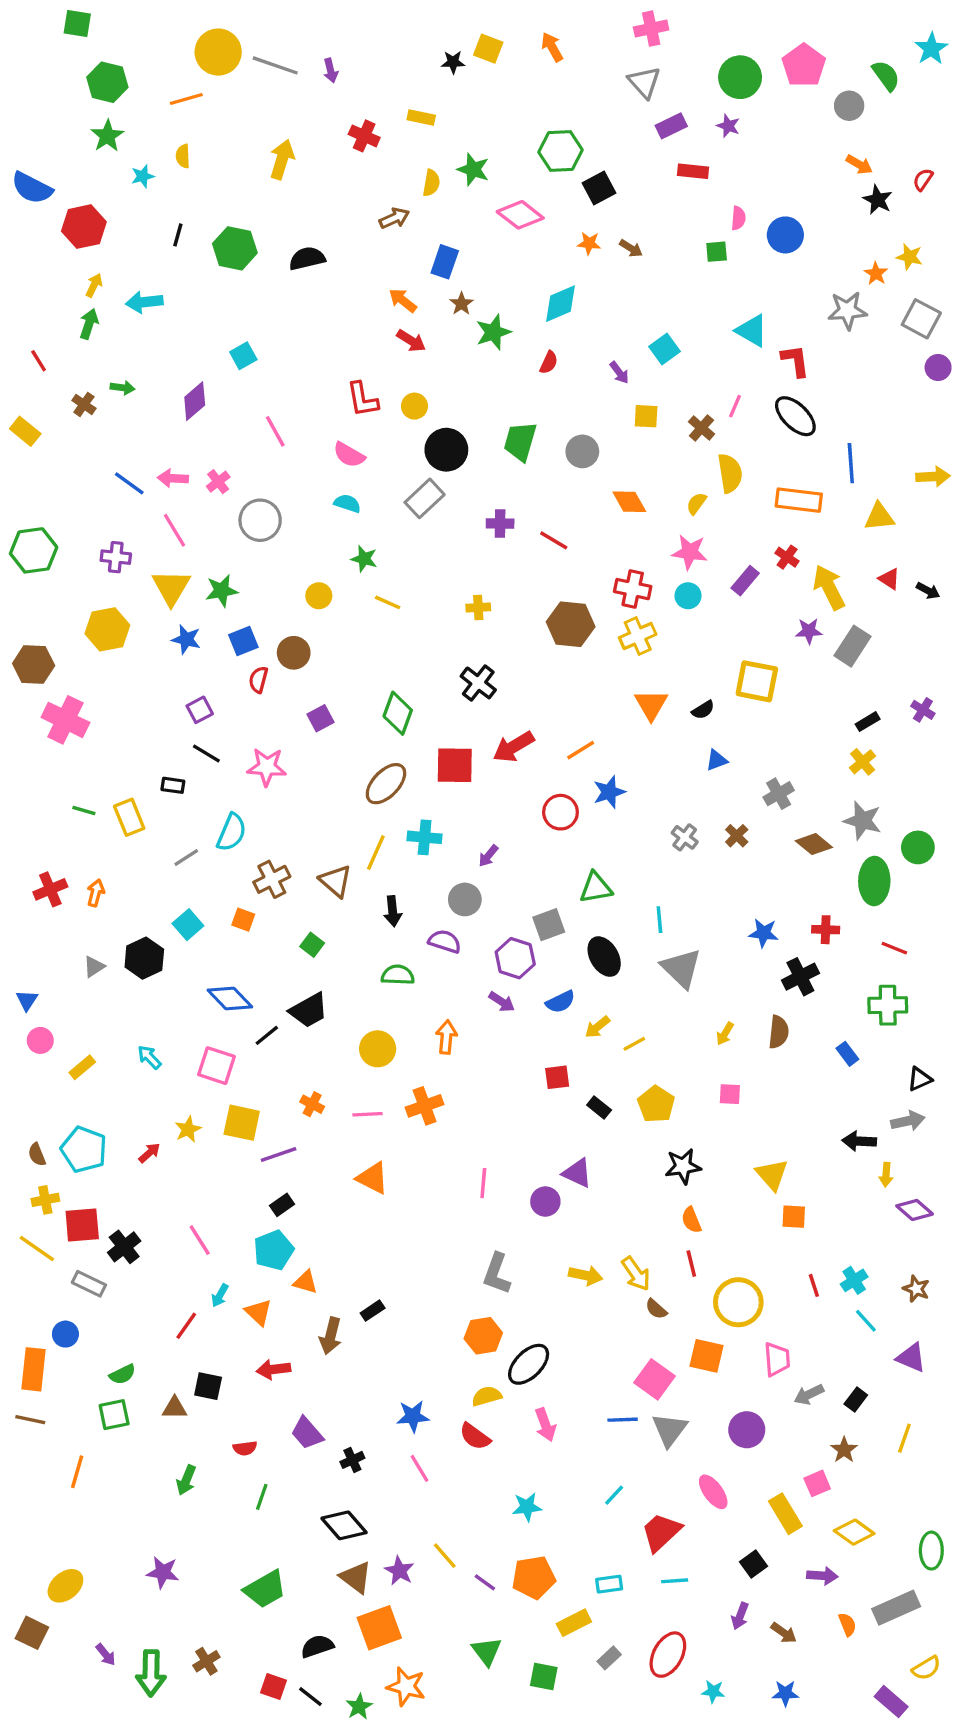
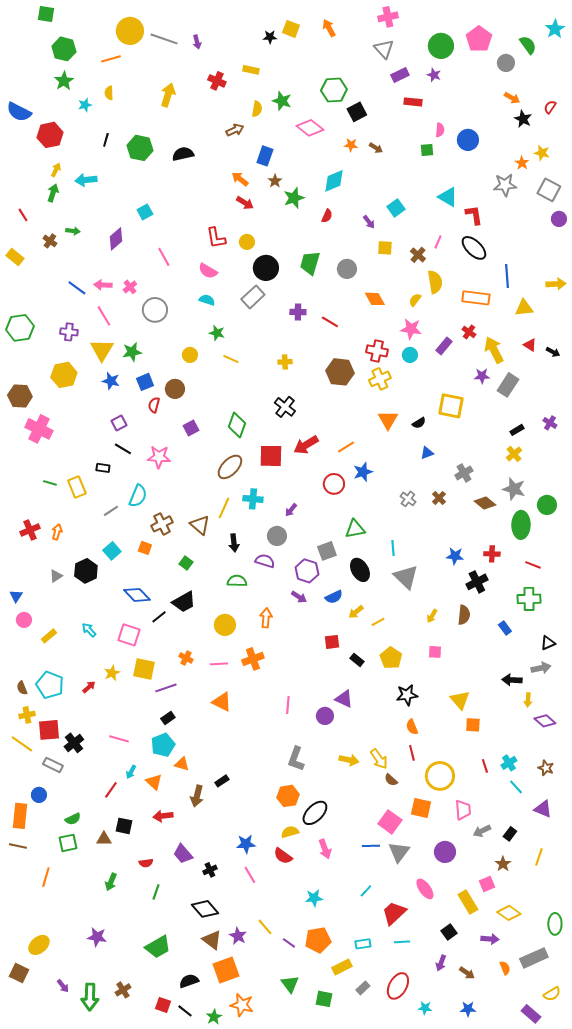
pink line: (200, 1240) -> (119, 739), turned -42

